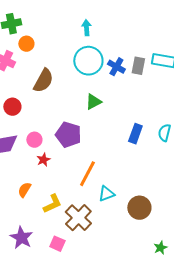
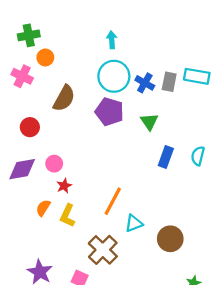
green triangle: (93, 102) -> (149, 122), moved, turned -36
purple pentagon: (68, 135) -> (109, 112), moved
orange semicircle: (24, 190) -> (43, 208), moved
yellow L-shape: (52, 204) -> (67, 216), moved, turned 140

